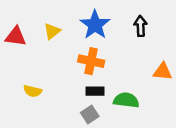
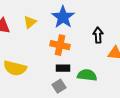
black arrow: (141, 26) -> (98, 35), moved
yellow semicircle: (33, 91) -> (15, 68), size x1.6

